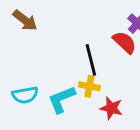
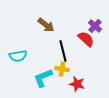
brown arrow: (25, 20) -> (46, 25), moved
cyan semicircle: (25, 95) -> (18, 56), moved

